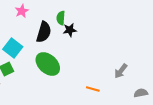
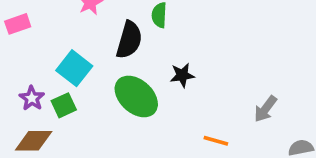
black star: (70, 30) -> (182, 75), moved

